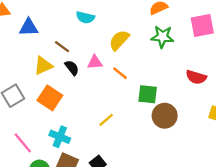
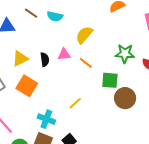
green star: (162, 37) -> (125, 54), moved
brown line: (62, 47) -> (31, 13), moved
black semicircle: (72, 68) -> (45, 60), turned 32
cyan cross: (60, 137) -> (46, 119), moved

